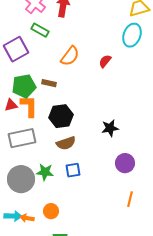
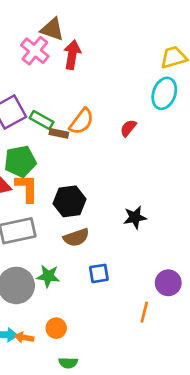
green rectangle: (40, 30) -> (42, 120), moved
brown rectangle: (49, 83) -> (59, 133), moved
purple circle: (125, 163) -> (168, 283), moved
blue square: (73, 170) -> (99, 273), moved
orange line: (130, 199) -> (144, 312), moved

